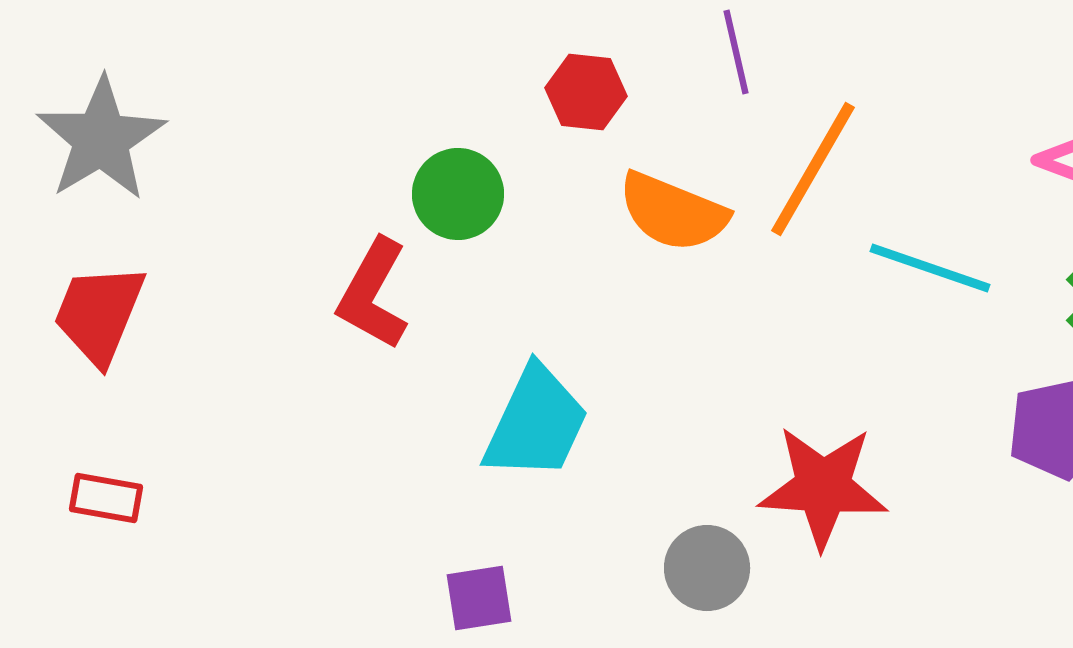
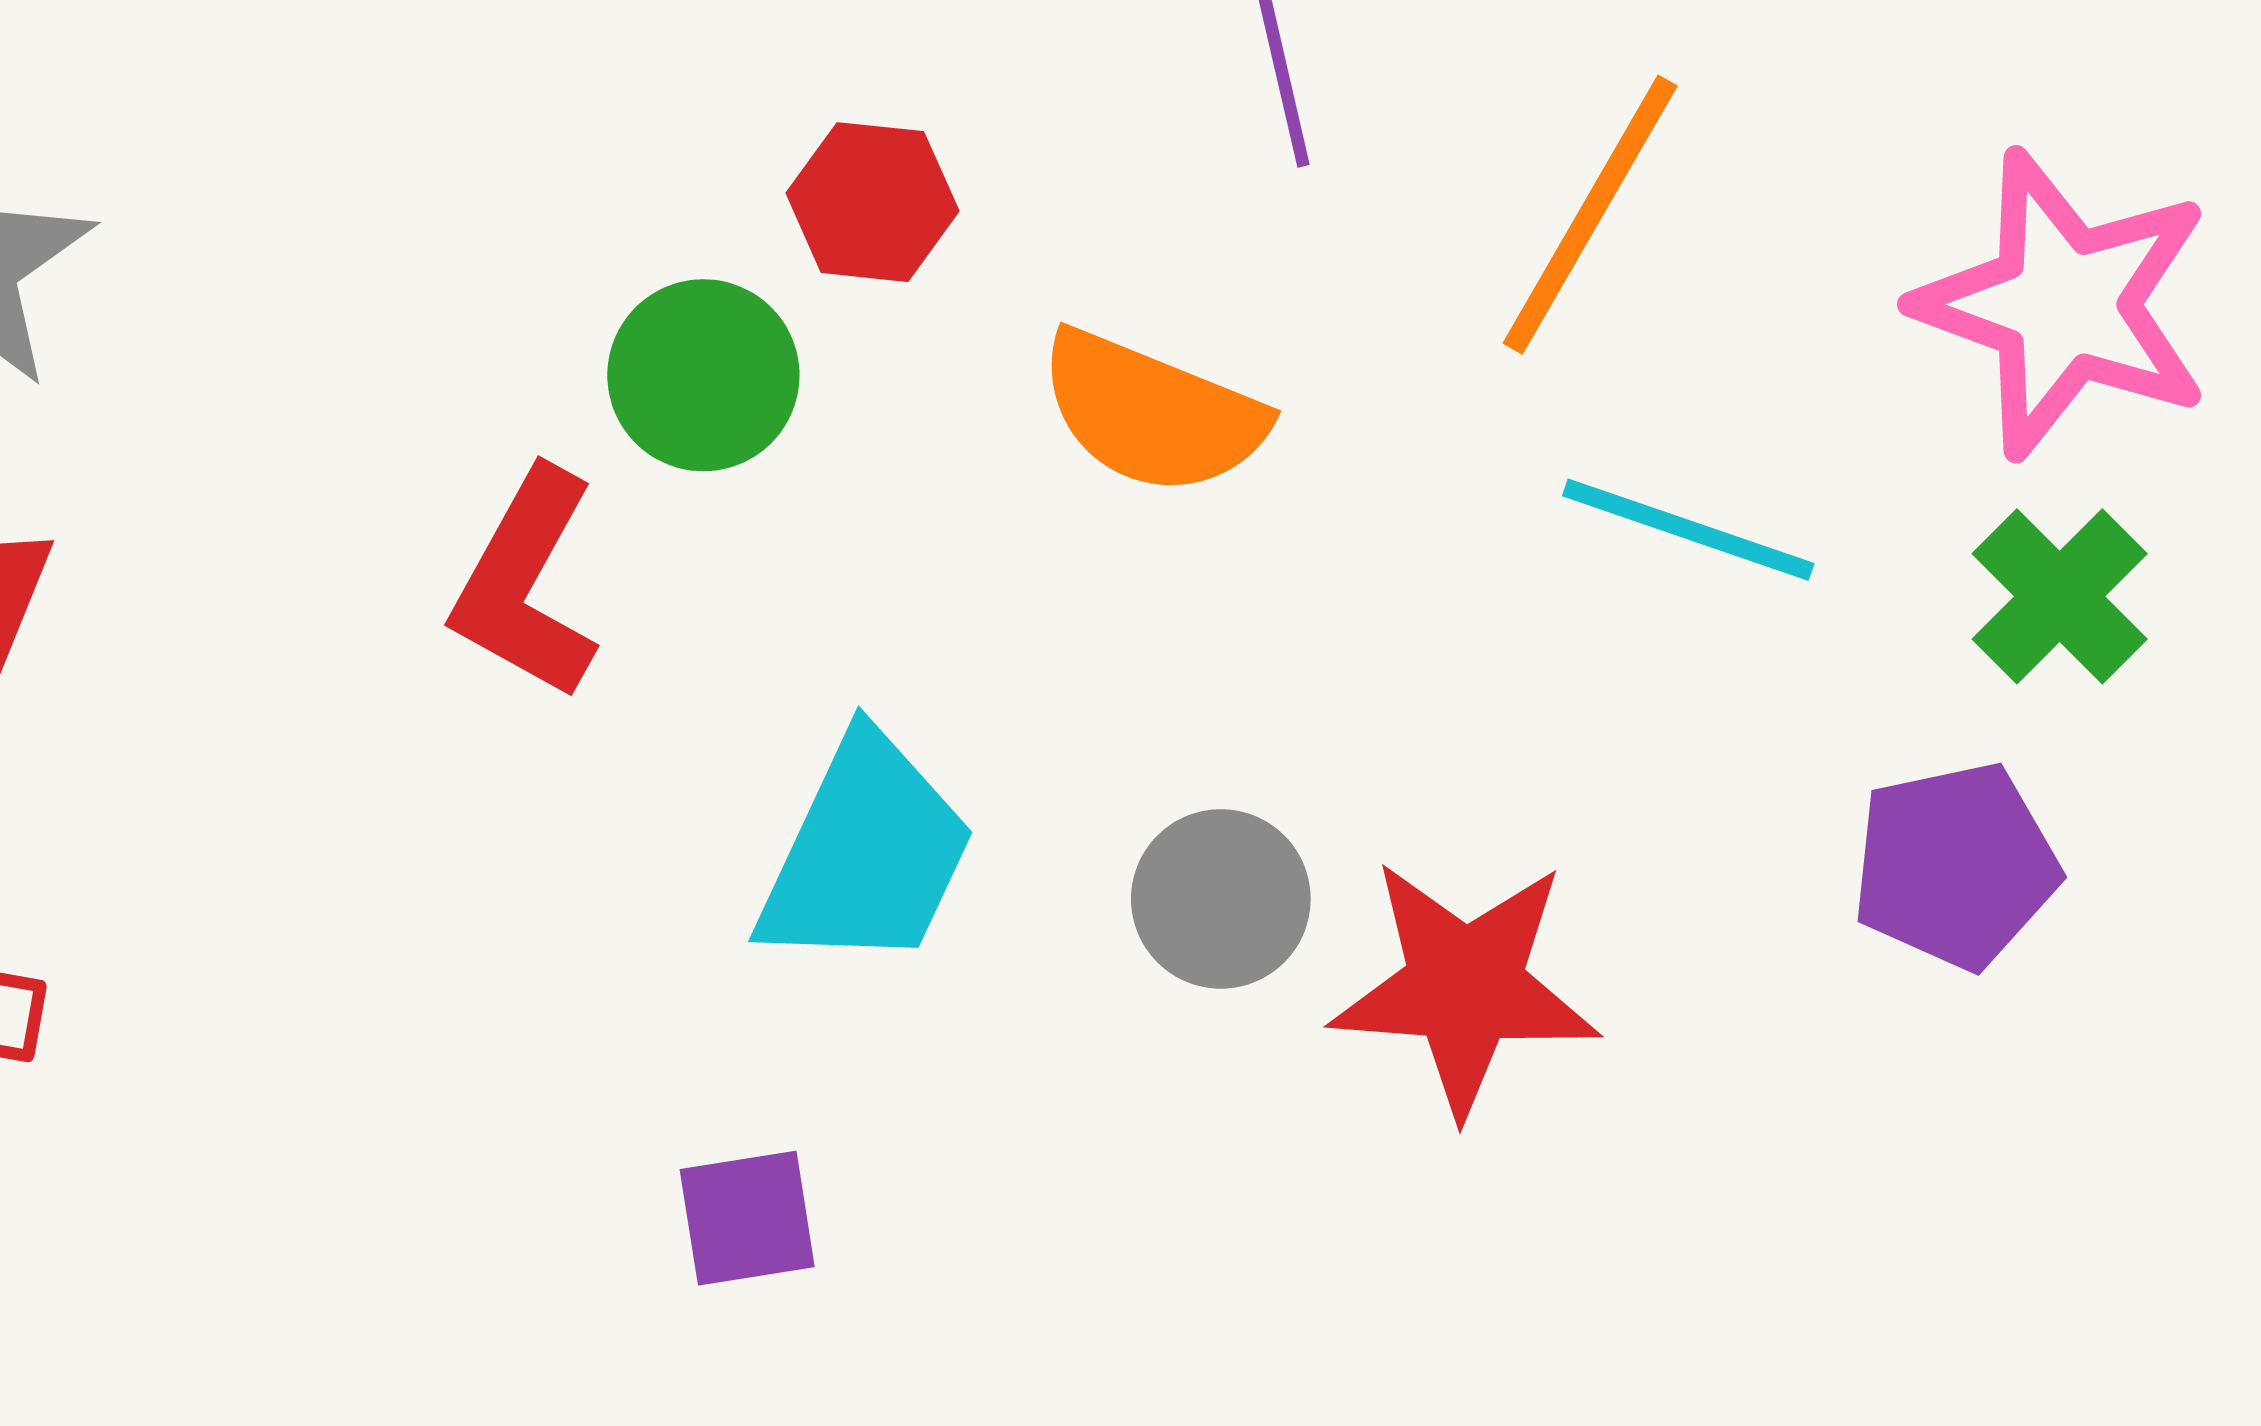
red hexagon: (586, 92) -> (872, 202), moved
orange line: (813, 169) -> (1590, 215), moved
gray circle: (707, 568) -> (1221, 899), moved

